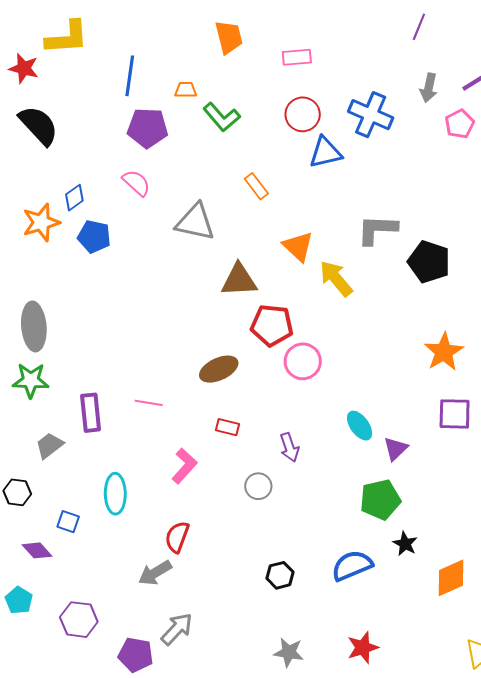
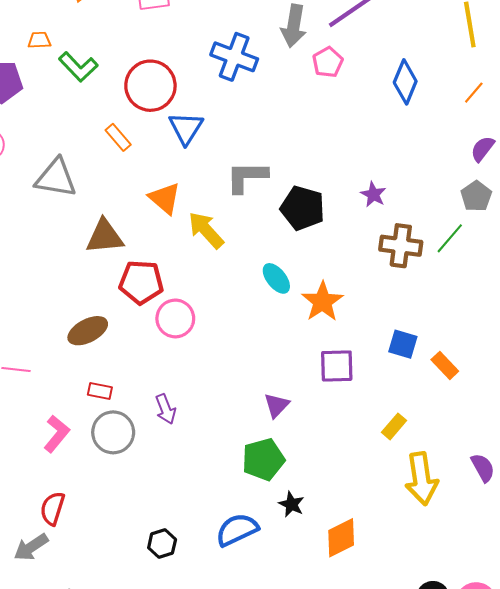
gray arrow: (429, 88) -> (294, 26), size x1.4
red circle: (303, 114) -> (150, 86), moved, size x1.4
blue triangle: (325, 152) -> (186, 128), moved, turned -42
cyan ellipse: (360, 426) -> (276, 278), moved
gray circle: (258, 486) -> (113, 432), moved, size x1.5

